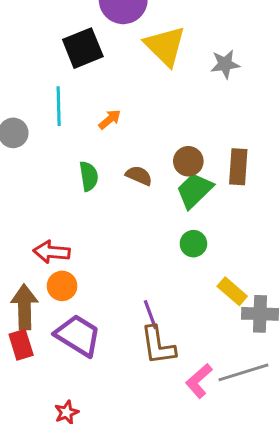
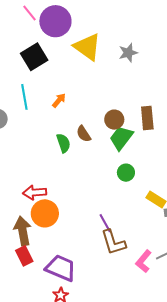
green semicircle: (89, 176) -> (63, 143), moved
brown semicircle: (139, 176) -> (84, 134), turned -138
orange circle: (62, 286) -> (45, 213), size x1.4
purple trapezoid: (78, 335) -> (61, 268), moved

